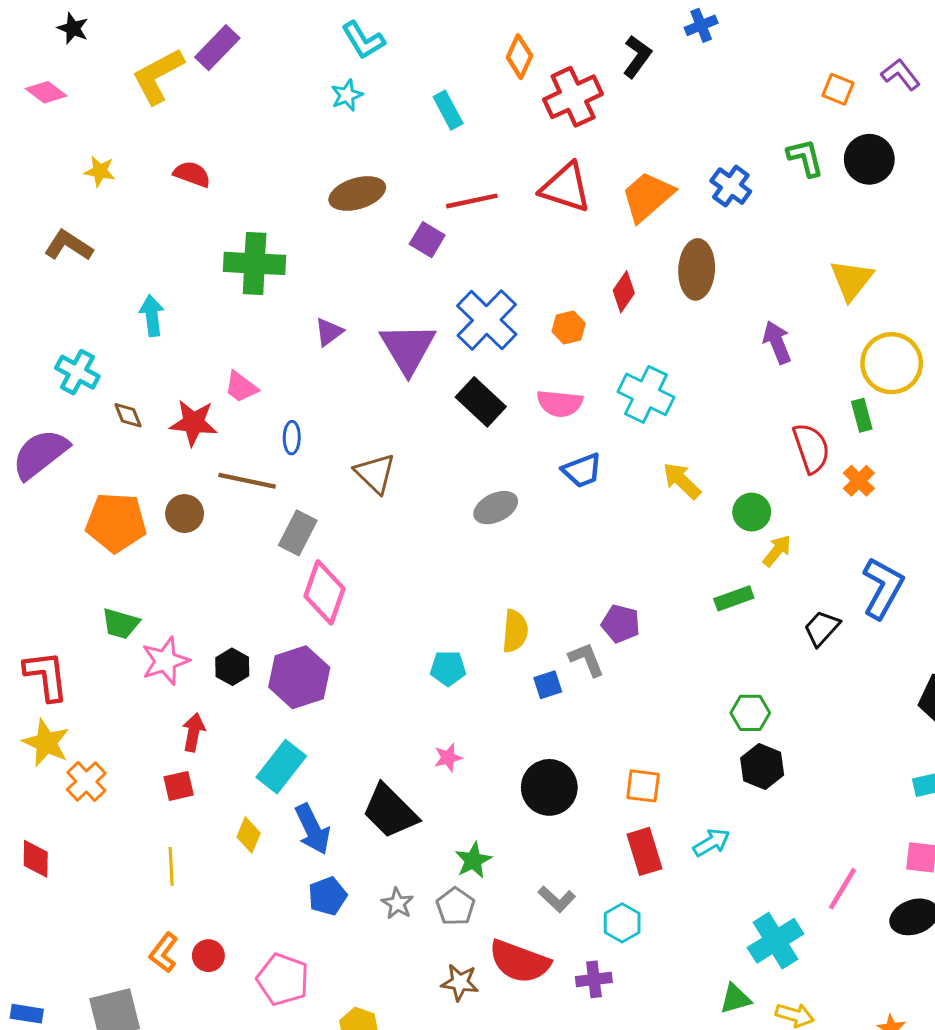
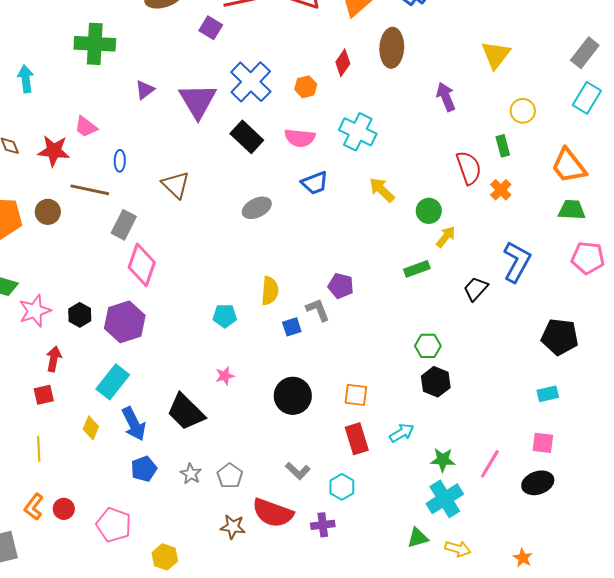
yellow circle: (892, 363) -> (523, 111), size x0.6
green star: (473, 860) -> (443, 460), moved, turned 30

